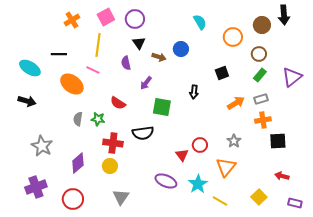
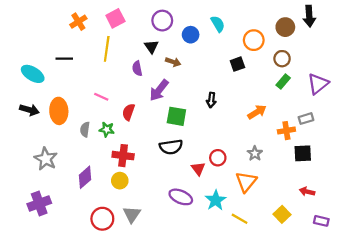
purple circle: (135, 19) -> (162, 21), moved
blue circle: (181, 49) -> (191, 35), moved
pink line: (93, 70) -> (101, 97), moved
black square: (222, 73) -> (237, 64), moved
purple arrow: (146, 83) -> (159, 90), size x1.5
orange ellipse: (72, 84) -> (59, 111), moved, turned 50
gray rectangle: (261, 99) -> (306, 119), moved
red semicircle: (118, 103) -> (128, 112), turned 77
black semicircle: (143, 133) -> (171, 147), moved
red circle: (73, 199) -> (102, 219), moved

